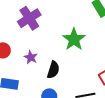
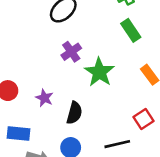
purple cross: (29, 18) -> (71, 52), moved, size x0.7

